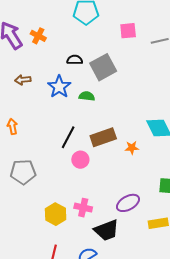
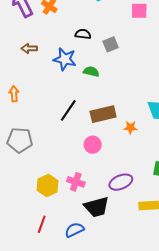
gray square: (103, 67) -> (111, 44), size x0.6
blue star: (59, 87) -> (65, 59), turned -30
pink circle: (80, 160) -> (93, 145), moved

